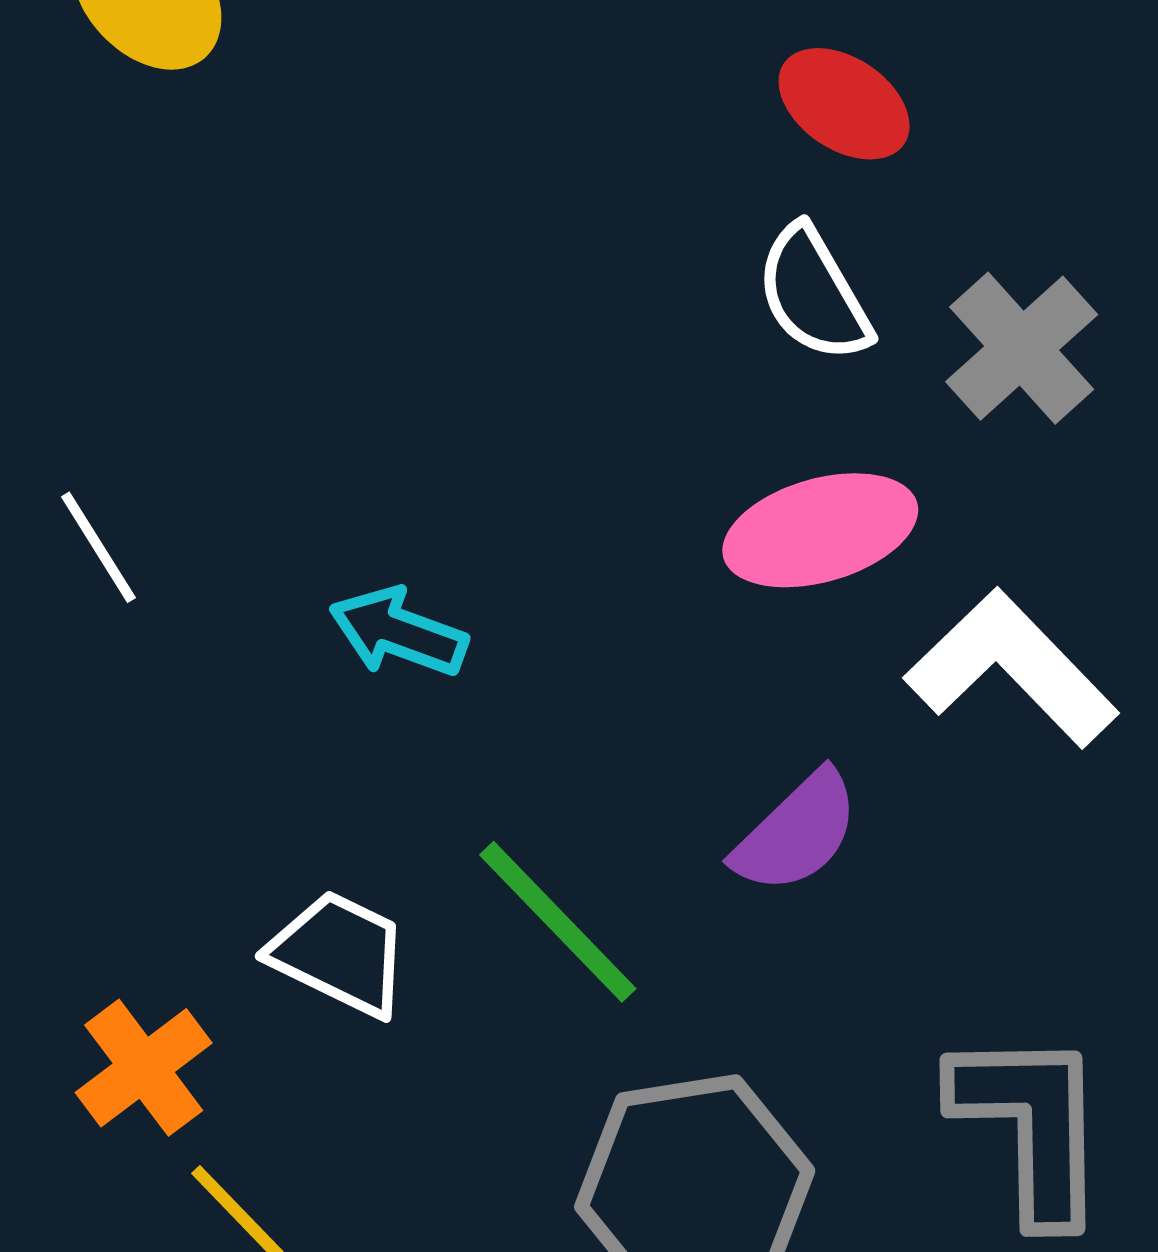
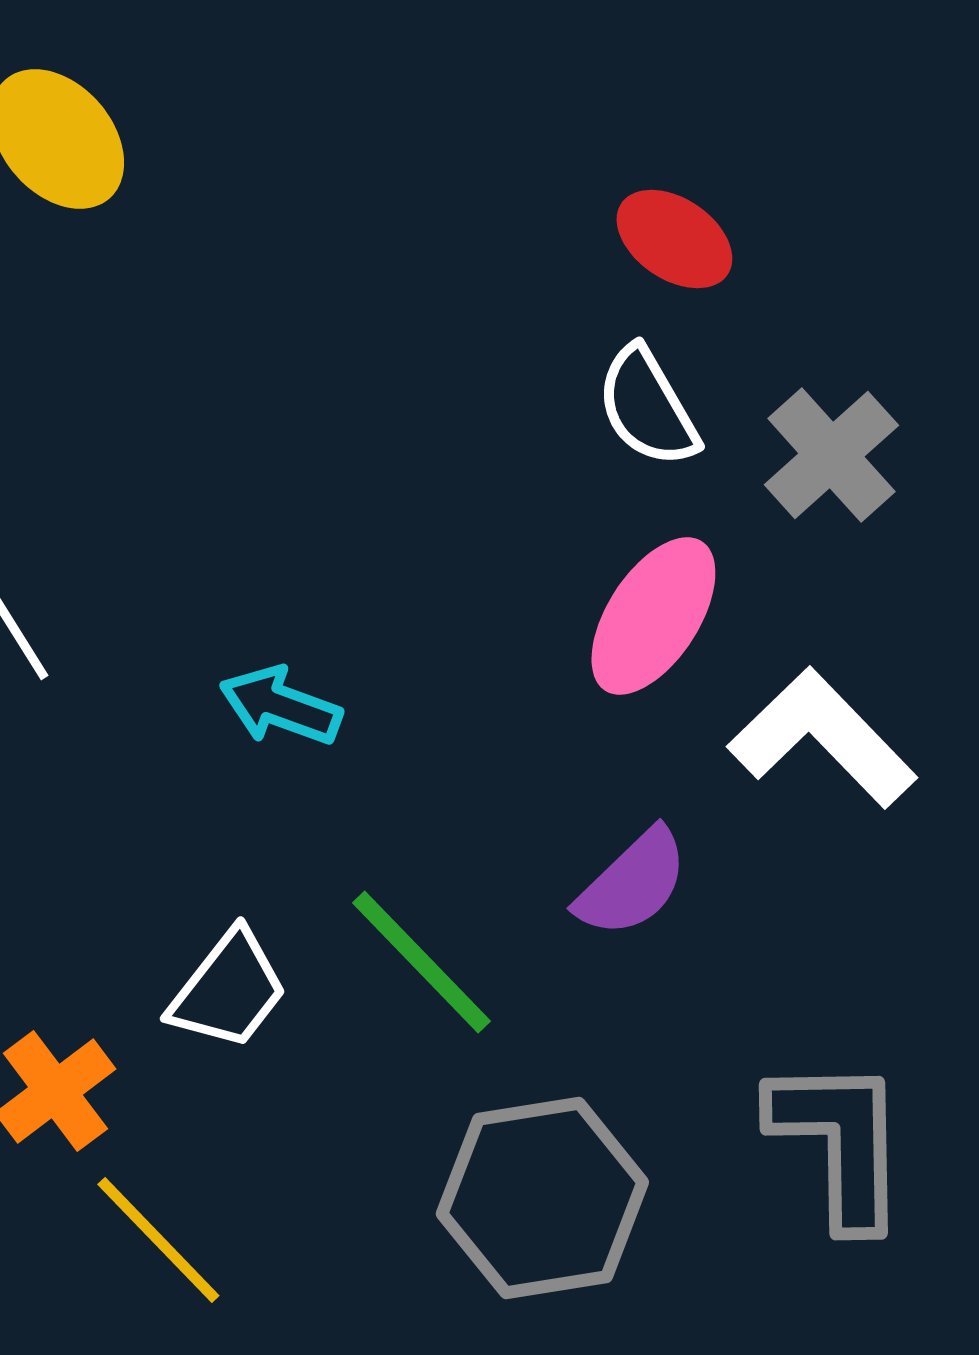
pink ellipse: (820, 530) -> (653, 616), turned -41
white trapezoid: (339, 953) -> (228, 990), turned 102

